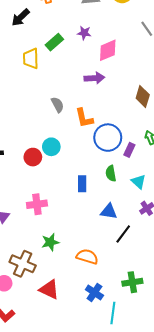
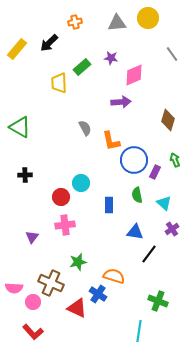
cyan circle: (51, 147) -> (81, 183), moved
red circle: (33, 157) -> (61, 197), moved
green cross: (132, 282) -> (158, 301), turned 30
blue cross: (94, 292) -> (98, 294), moved

